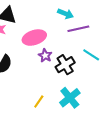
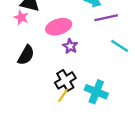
black cross: (65, 65) -> (65, 80), moved
cyan cross: (70, 98) -> (96, 92), turned -30

